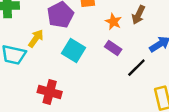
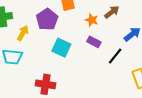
brown arrow: (138, 15) -> (112, 12), turned -147
yellow arrow: (36, 38) -> (23, 33), moved

